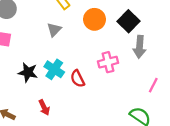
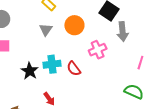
orange circle: (95, 19) -> (74, 25), moved
cyan cross: (54, 69) -> (52, 64), turned -30
black star: (28, 72) -> (30, 71), turned 30

